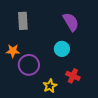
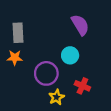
gray rectangle: (23, 21) -> (18, 33), moved
purple circle: (29, 65) -> (46, 73), moved

